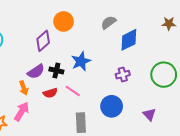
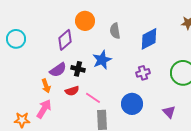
gray semicircle: (109, 22) -> (115, 31), moved, turned -63
pink line: (73, 91) -> (93, 98), moved

